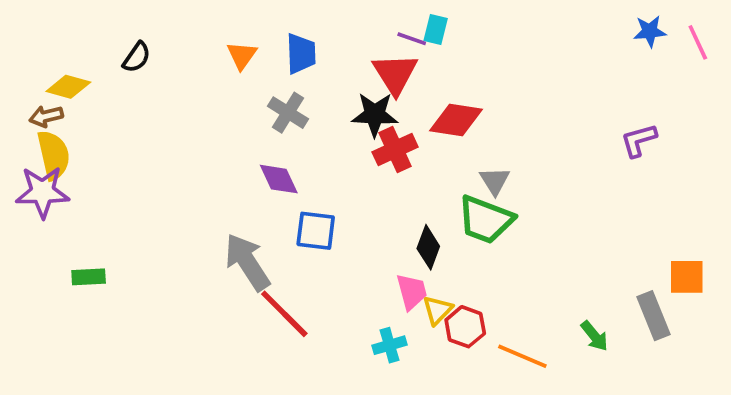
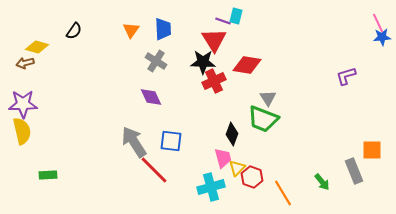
blue star: (650, 31) -> (382, 37), moved
yellow semicircle: (54, 155) -> (22, 131), moved
blue square: (316, 231) -> (171, 141), moved
green rectangle: (89, 277) -> (48, 175), moved
cyan cross: (389, 345) -> (211, 187), size x1.5
orange line: (522, 356) -> (283, 193), turned 36

